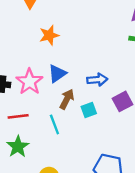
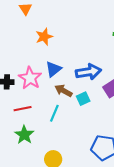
blue arrow: (97, 80) -> (88, 72), size x1.4
brown arrow: (67, 99) -> (64, 91), turned -84
cyan line: (54, 124) -> (54, 113), turned 48

